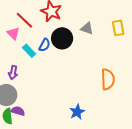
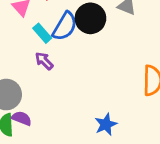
blue semicircle: (44, 45) -> (65, 26), size x1.5
purple arrow: (13, 73) -> (44, 61), moved, turned 120

